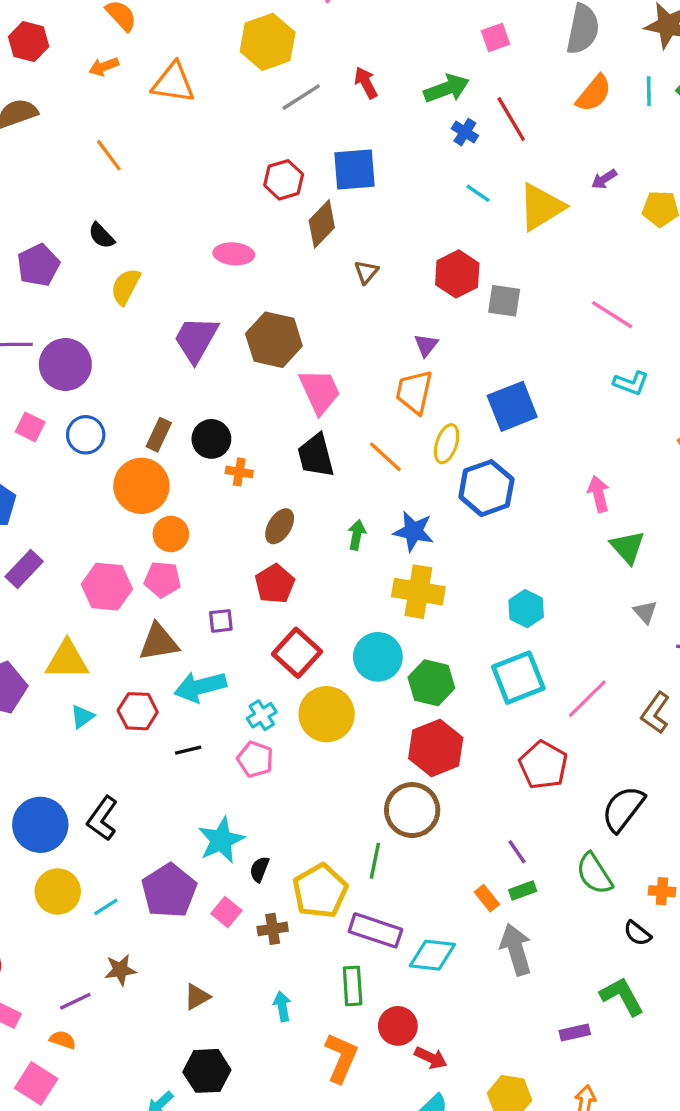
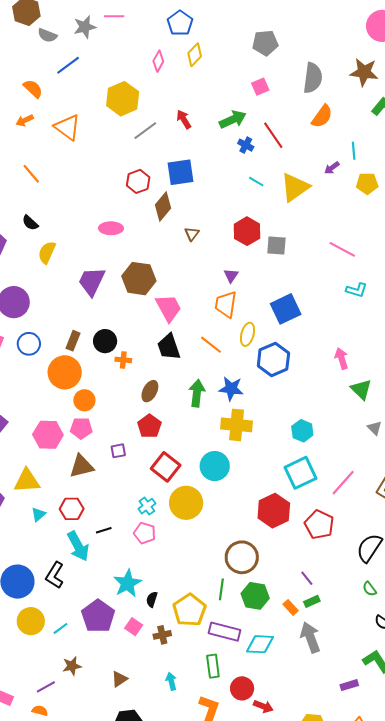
orange triangle: (173, 83) -> (67, 127), turned 32
cyan line: (649, 91) -> (354, 151), moved
green arrow: (357, 535) -> (197, 393), size x1.5
green hexagon: (431, 683) -> (255, 596), moved
cyan arrow: (200, 687) -> (78, 546), moved, turned -100
red hexagon: (436, 748) -> (274, 511), moved
green semicircle: (594, 874) -> (369, 589), moved, size x0.6

